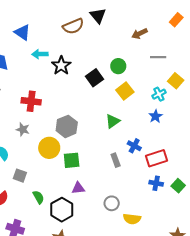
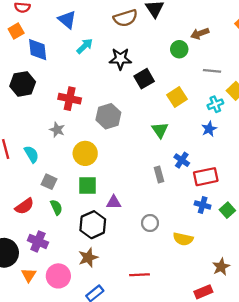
cyan arrow: (40, 54) -> (85, 46), turned 133
gray line: (158, 57) -> (212, 71), moved
black star: (61, 66) -> (120, 59), moved, turned 30
green circle: (118, 66) -> (179, 49), moved
green triangle: (113, 121) -> (160, 130), turned -35
gray hexagon: (67, 126) -> (108, 116), moved
green square: (72, 160) -> (88, 186), moved
green semicircle: (38, 197) -> (56, 207), moved
yellow semicircle: (132, 219) -> (183, 239), moved

